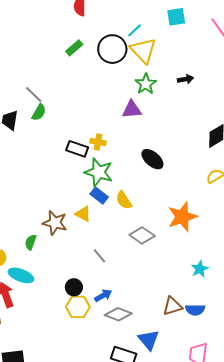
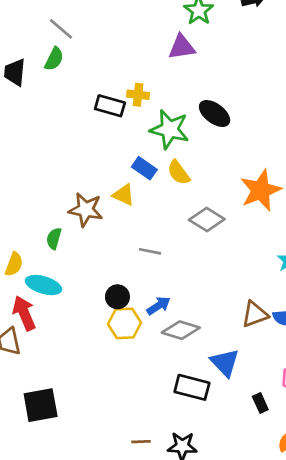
gray line: (34, 95) -> (61, 29), moved
green star: (99, 172) -> (170, 129), moved
gray line: (100, 256) -> (150, 251), turned -35

